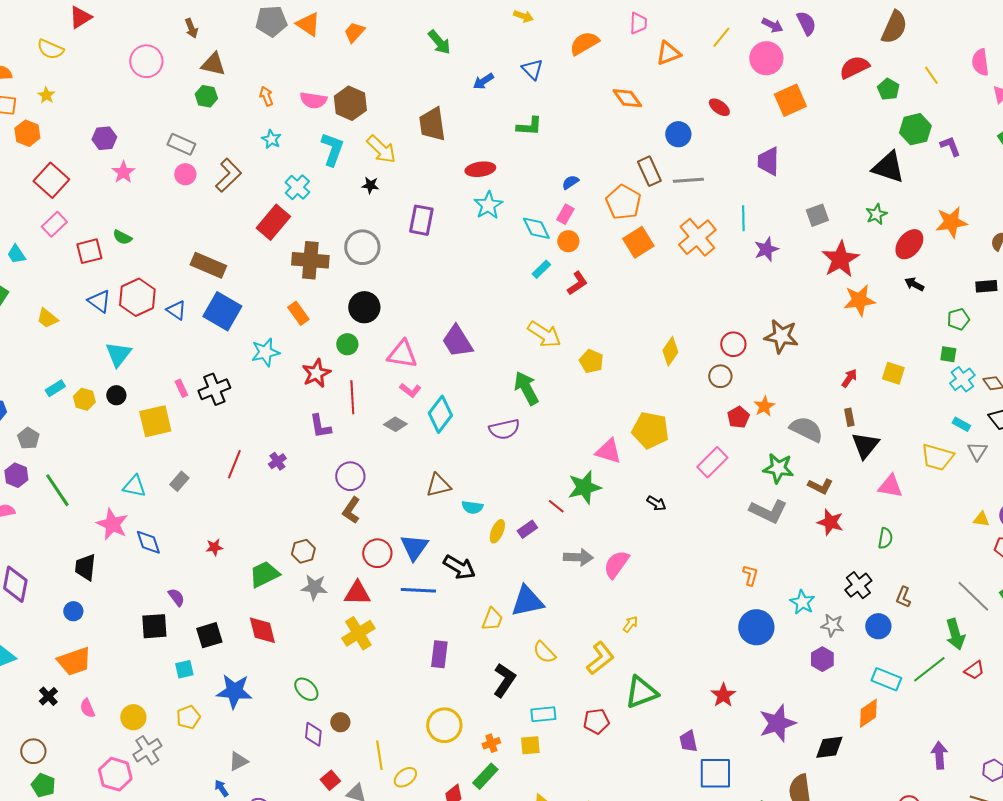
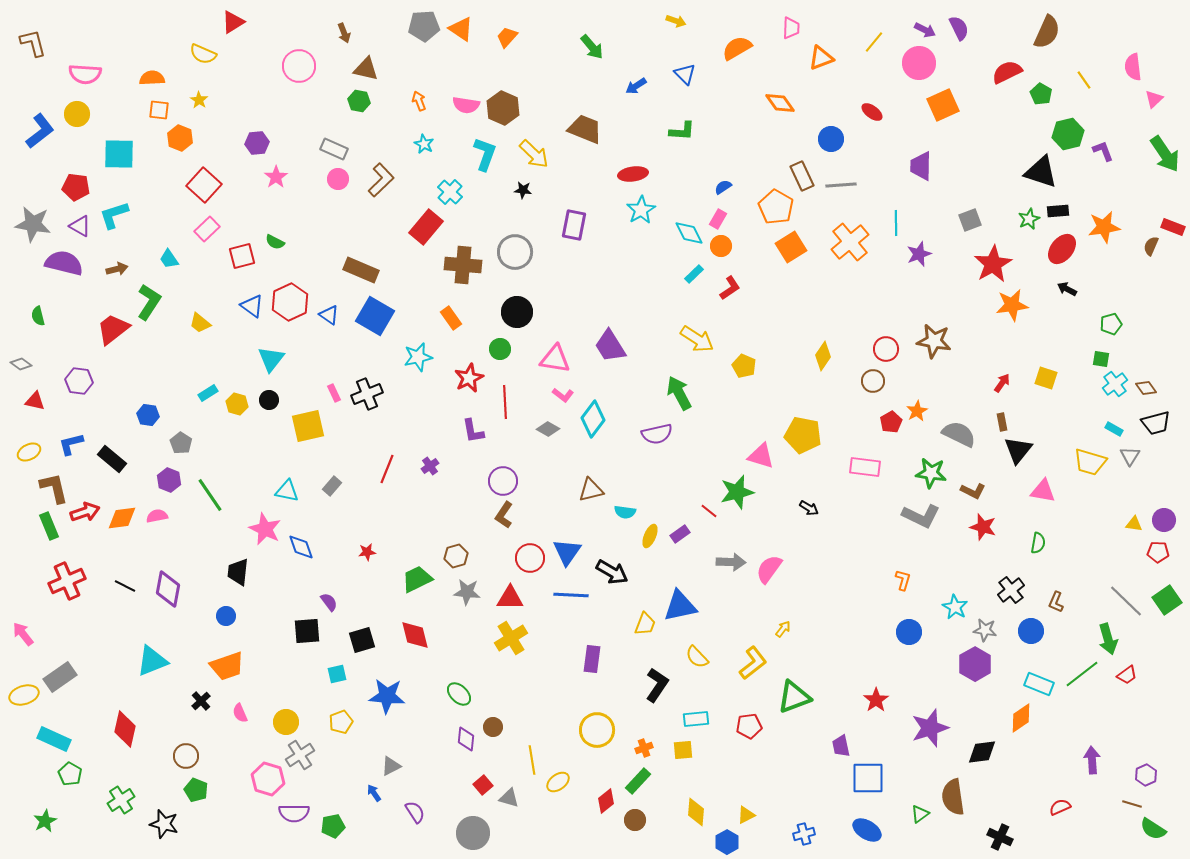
brown trapezoid: (432, 124) -> (585, 129), turned 120
black rectangle: (986, 286) -> (1058, 211), moved
pink rectangle: (712, 462) -> (865, 467), turned 52
blue circle: (756, 627) -> (909, 632), size x0.7
purple hexagon: (822, 659) -> (975, 664), size x1.4

